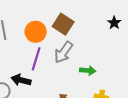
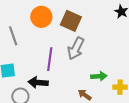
orange circle: (36, 32) -> (41, 17), moved
green arrow: (88, 71) -> (99, 76), moved

